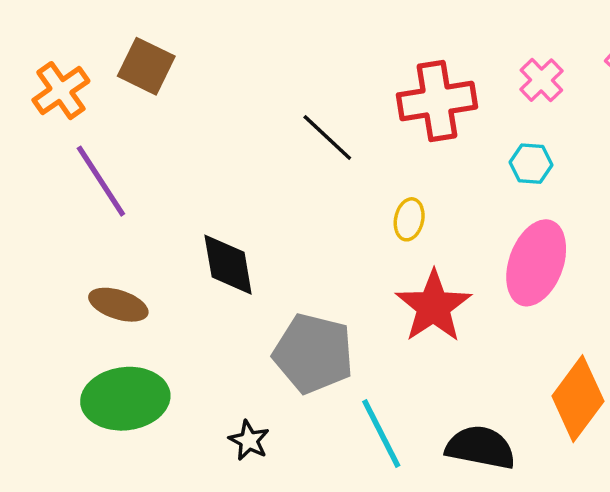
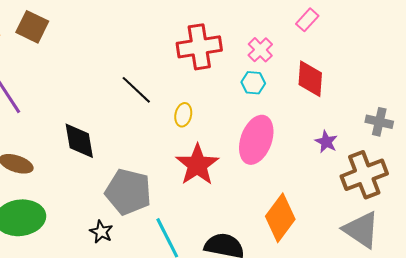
pink cross: (541, 80) -> (260, 50), moved
black line: (327, 138) -> (136, 90), moved
black star: (249, 440) -> (101, 232), moved

